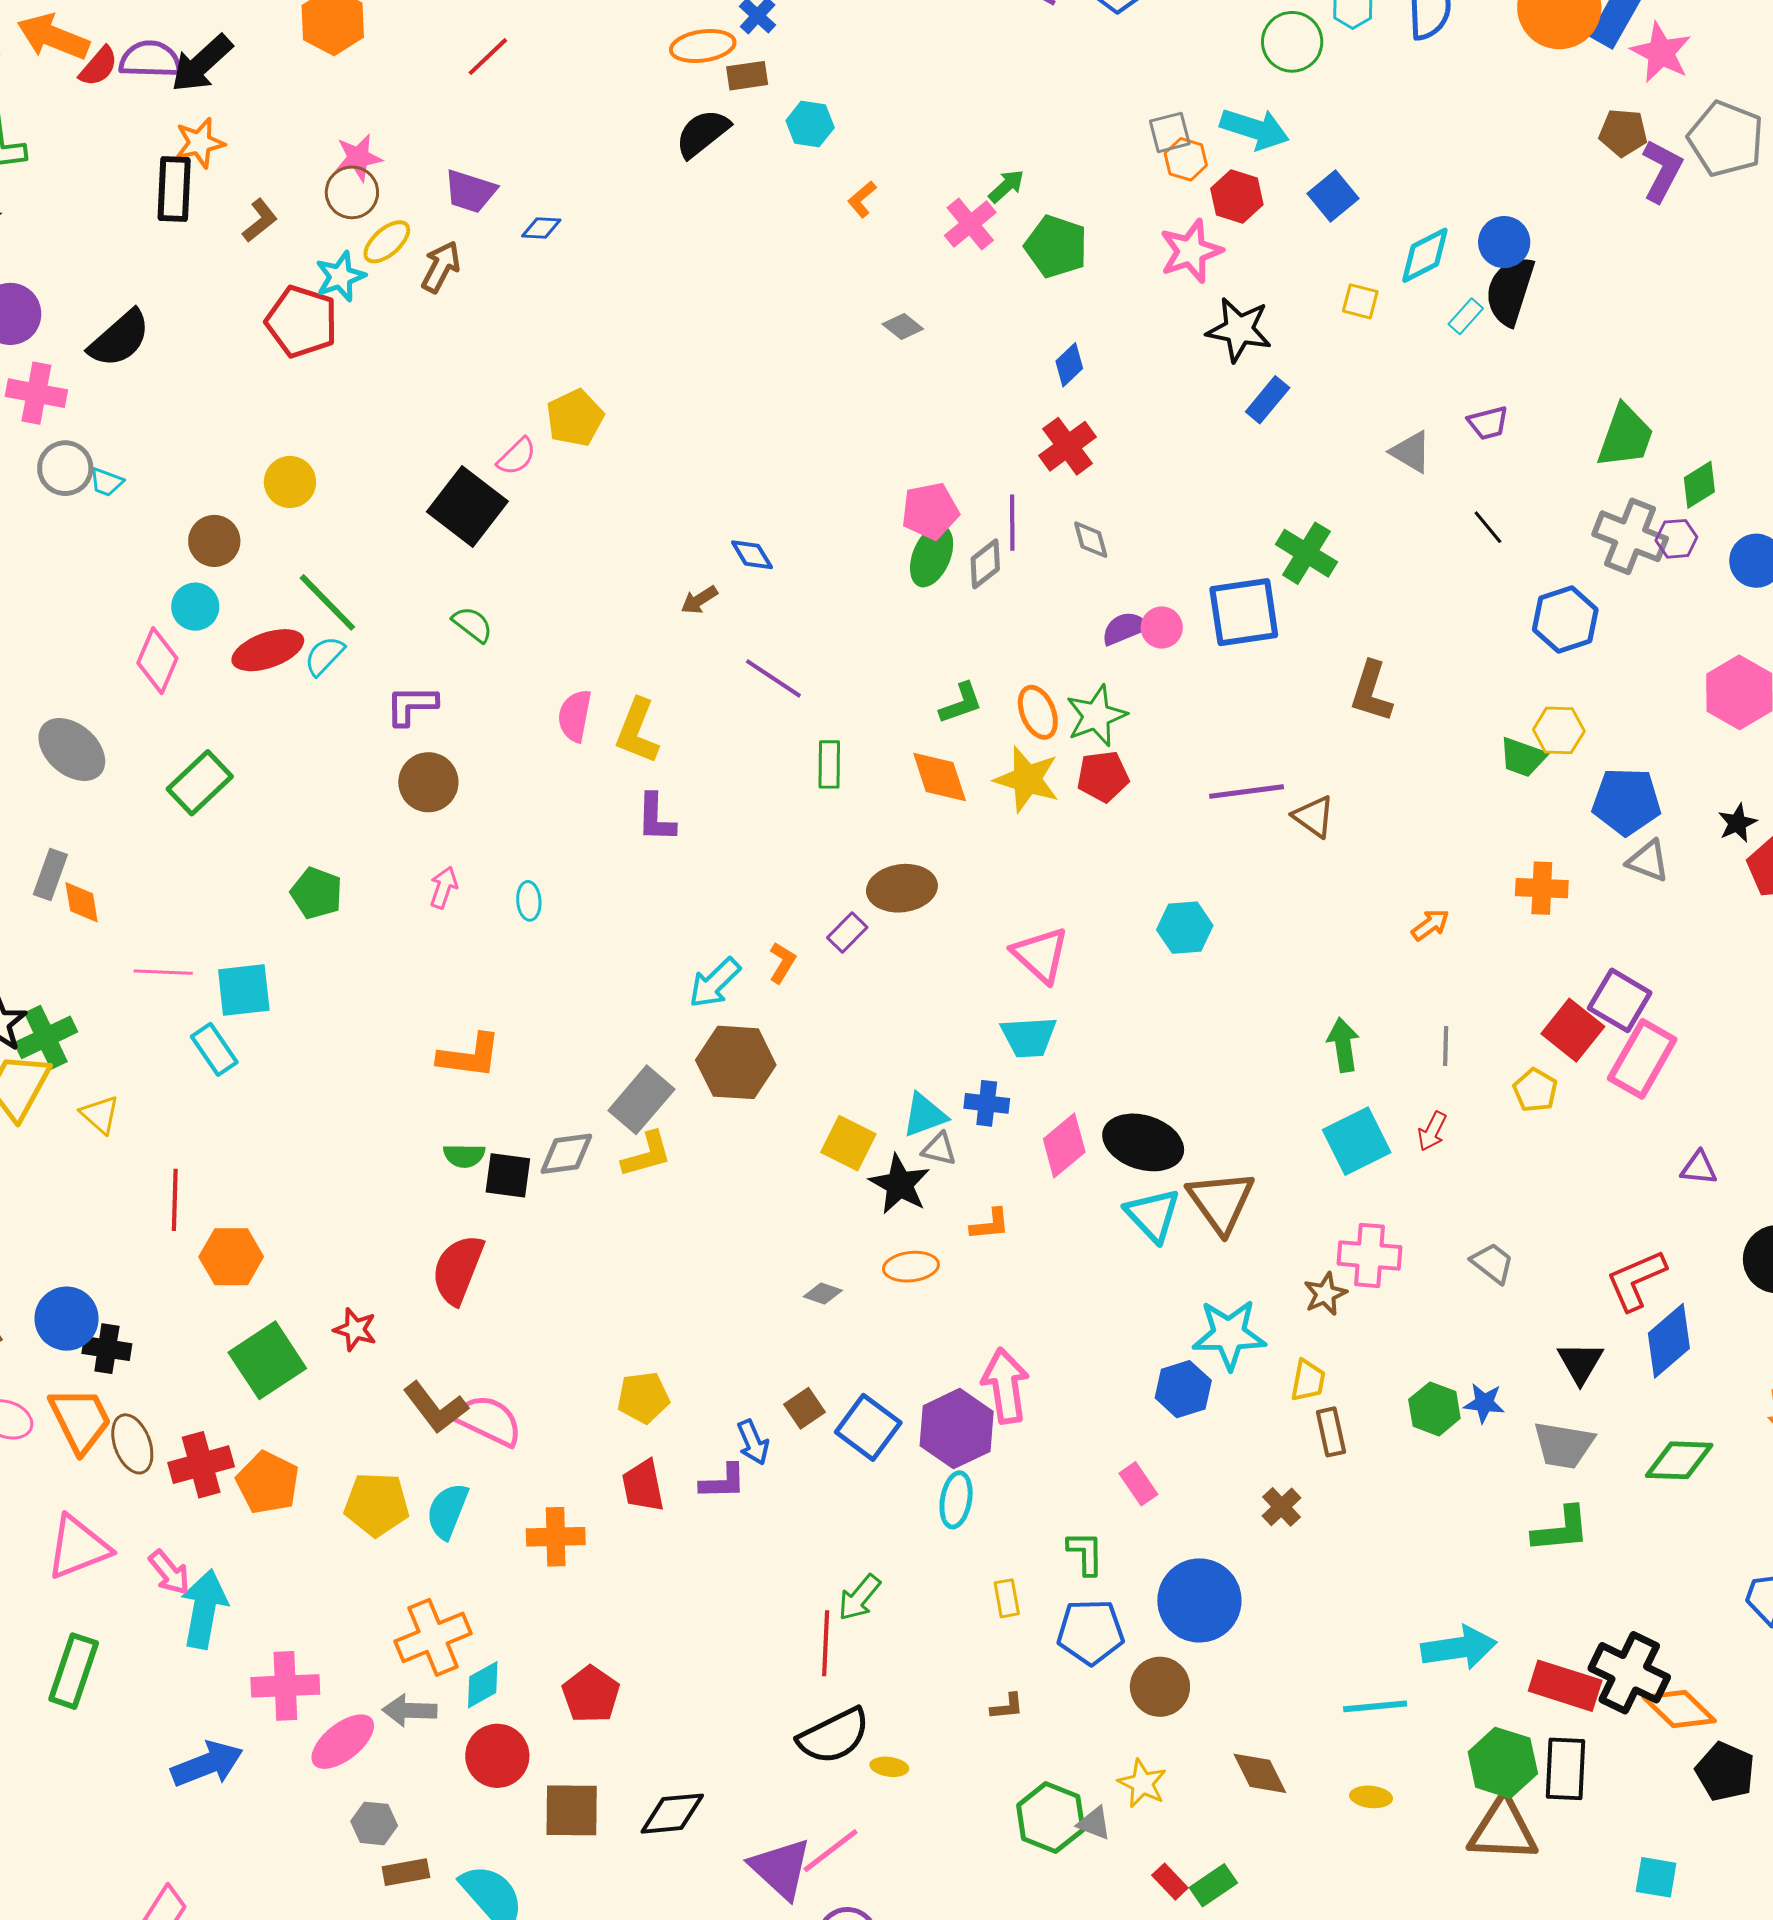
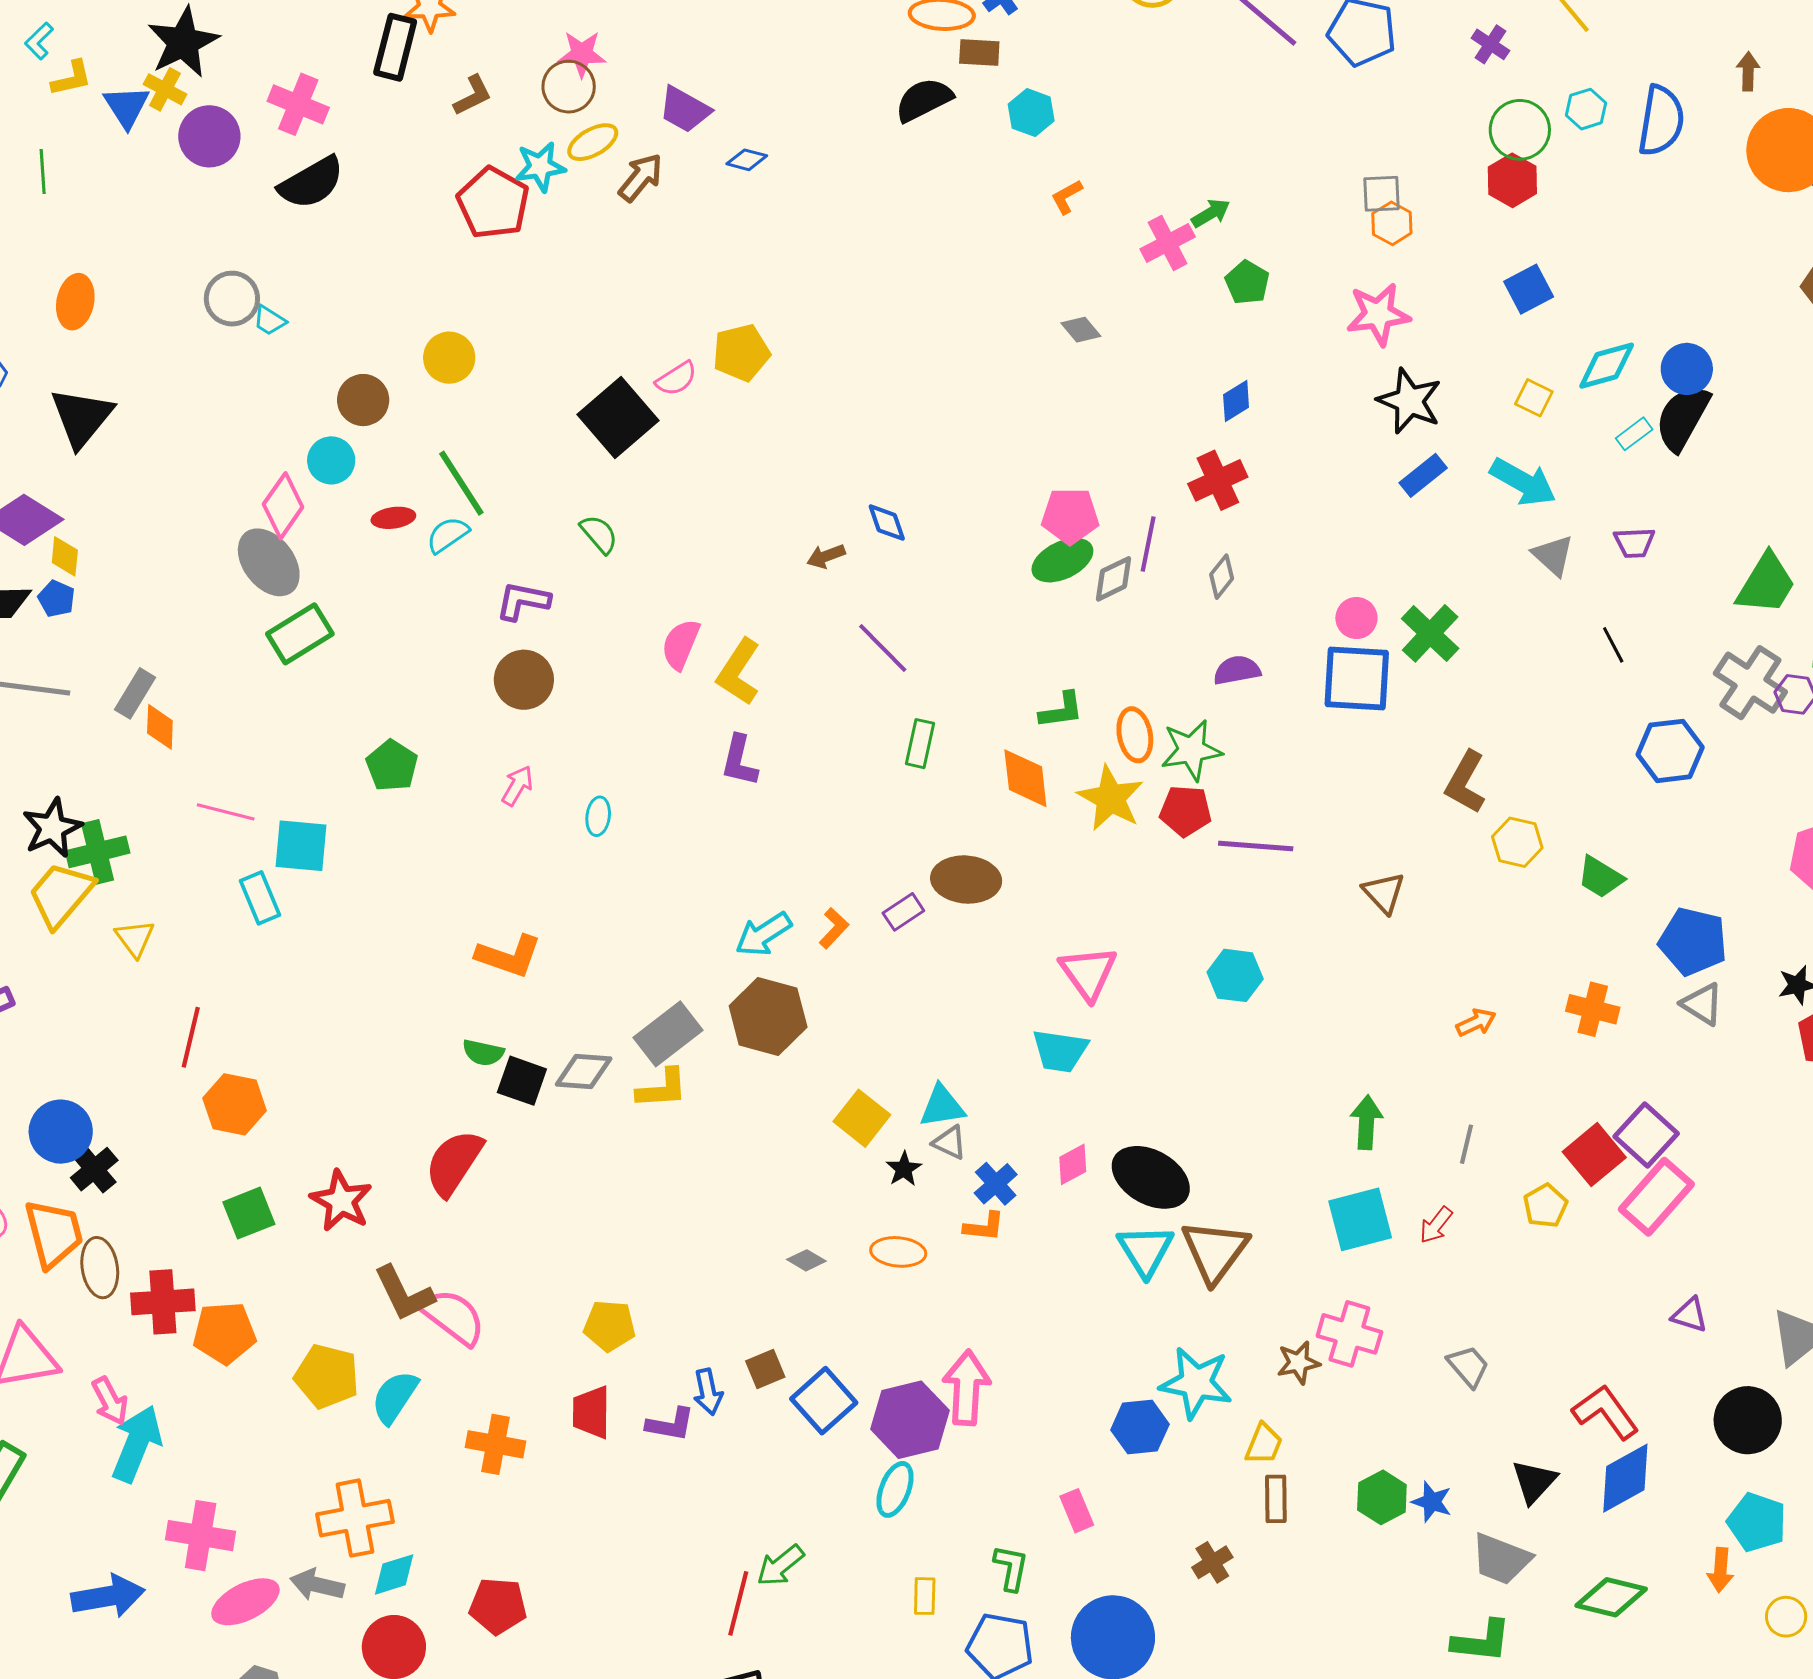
cyan arrow: (1255, 129) -> (1523, 482), moved
red hexagon: (1237, 196) -> (1512, 180), moved
green pentagon: (1056, 246) -> (1247, 282), size x0.7
pink cross: (36, 393) -> (298, 104), moved
gray diamond: (1091, 540) -> (1222, 577), turned 42
green ellipse: (932, 556) -> (1062, 560), turned 30
pink circle: (1162, 628) -> (1356, 618), moved
red ellipse: (268, 650) -> (393, 518), size x0.6
yellow hexagon: (1559, 730) -> (1517, 842), moved
gray ellipse: (72, 749) -> (269, 562), moved
purple line: (1247, 791) -> (1256, 846), moved
blue cross: (987, 1103) -> (996, 1184), moved, turned 30
pink diamond: (1064, 1146) -> (1073, 1164), size x0.7
black star: (900, 1184) -> (904, 1169), size x0.6
red L-shape: (1636, 1280) -> (1606, 1412), turned 66
red star: (355, 1329) -> (341, 1201), size x1.4
black cross: (107, 1349) -> (94, 1169), turned 30
green square: (267, 1360) -> (249, 1213), size x0.7
orange pentagon: (268, 1483) -> (224, 1333), turned 30
red pentagon: (591, 1694) -> (498, 1606), turned 30

